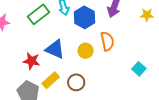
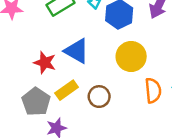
orange semicircle: (107, 41) -> (153, 90), moved
yellow circle: (86, 51) -> (131, 56), moved, size x1.5

